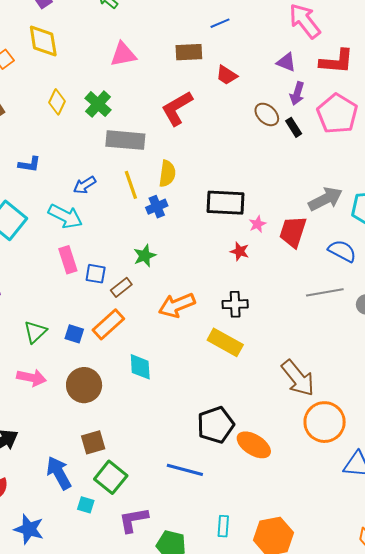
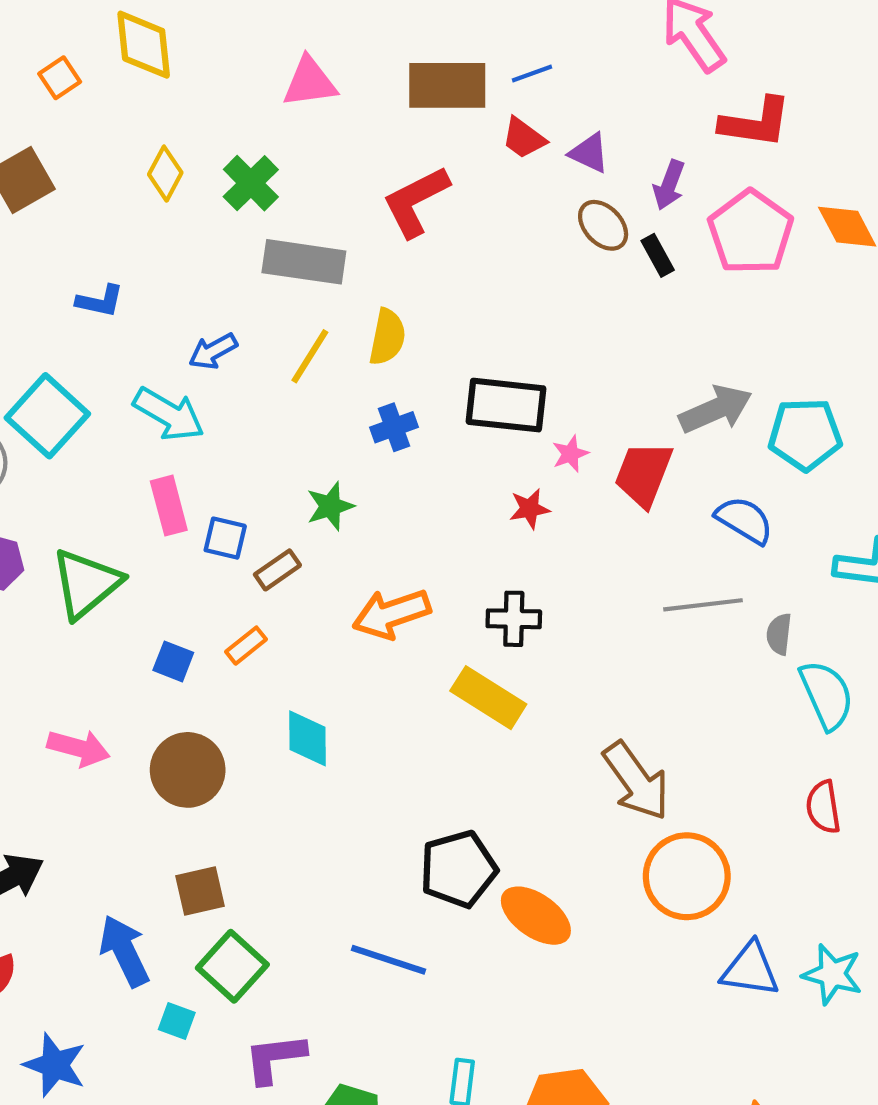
blue line: (220, 23) -> (532, 74), moved
brown rectangle: (189, 52) -> (447, 85), size x1.4
purple triangle: (286, 62) -> (589, 153), moved
yellow line: (131, 185) -> (310, 356), turned 48
blue cross: (157, 207) -> (394, 427), moved
red star: (240, 251) -> (530, 509), turned -30
orange rectangle: (108, 324) -> (246, 646), size x0.6
green triangle: (35, 332) -> (86, 584), moved, size x1.5

